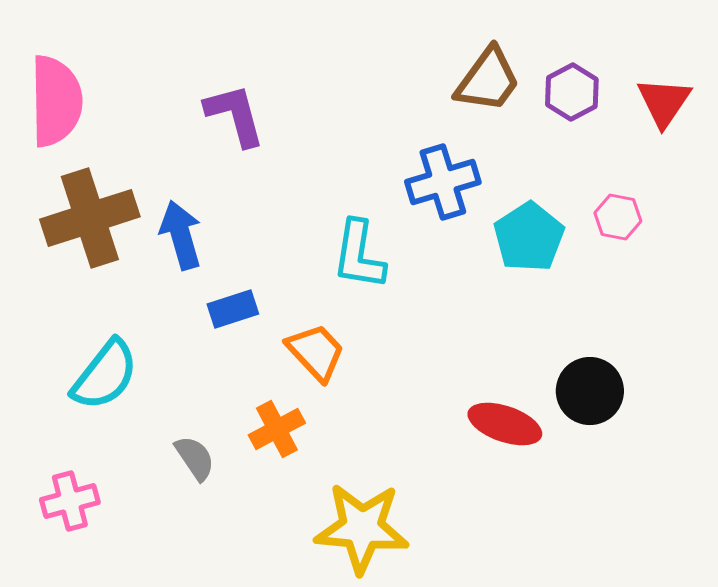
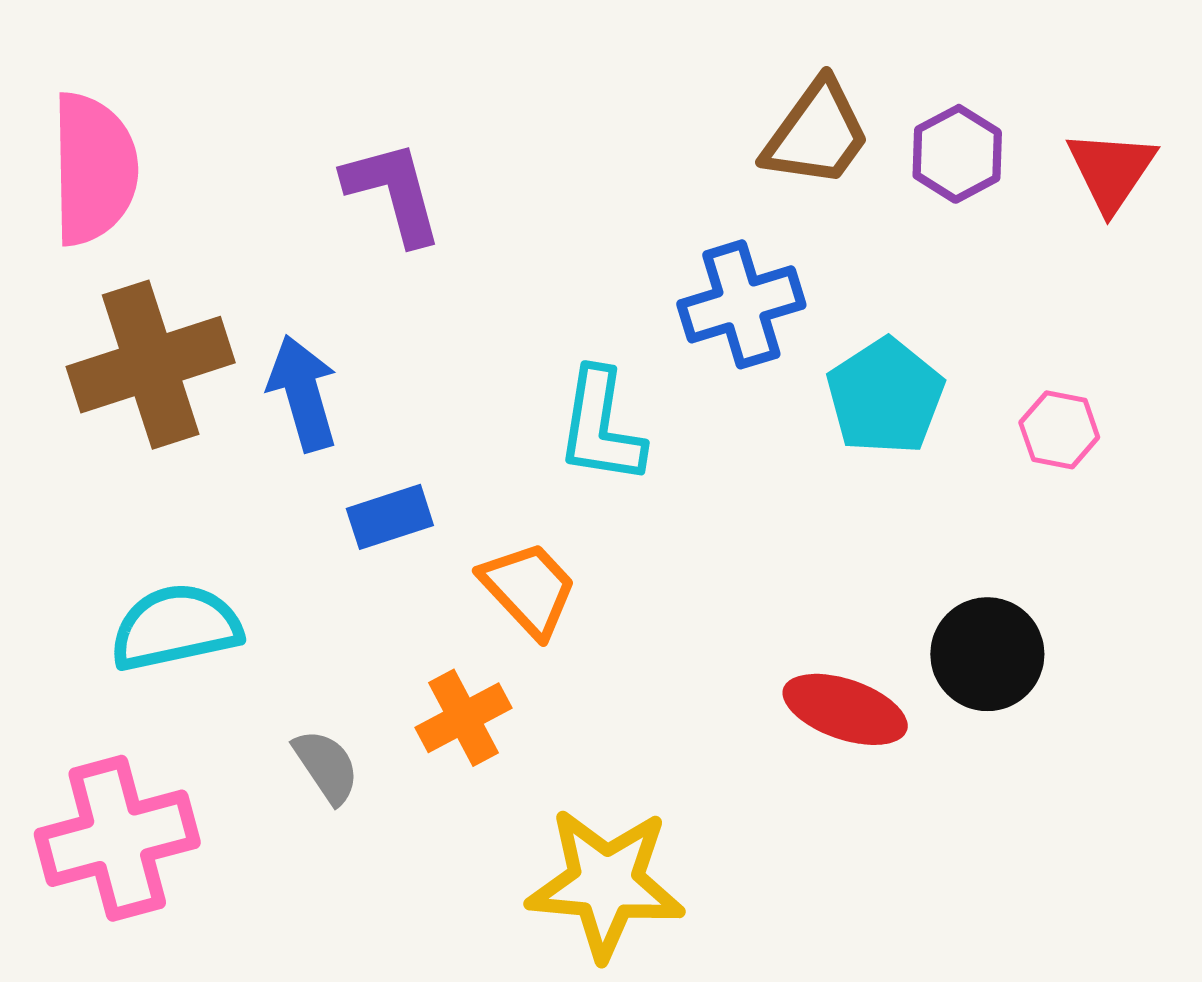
pink hexagon: (618, 217) -> (1059, 430), moved
cyan semicircle: (105, 375) -> (176, 627), turned -140
pink cross: (70, 501) -> (117, 838), size x1.6

